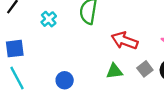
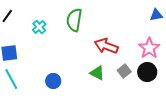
green triangle: (114, 71) -> (97, 73), turned 35

